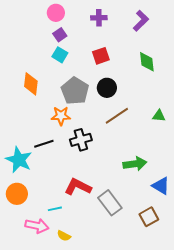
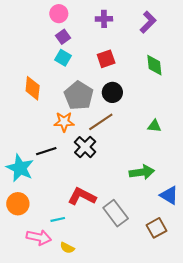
brown line: (117, 116) -> (101, 122), moved
green triangle: (159, 116) -> (154, 126), moved
black cross: (81, 140) -> (85, 147), turned -30

